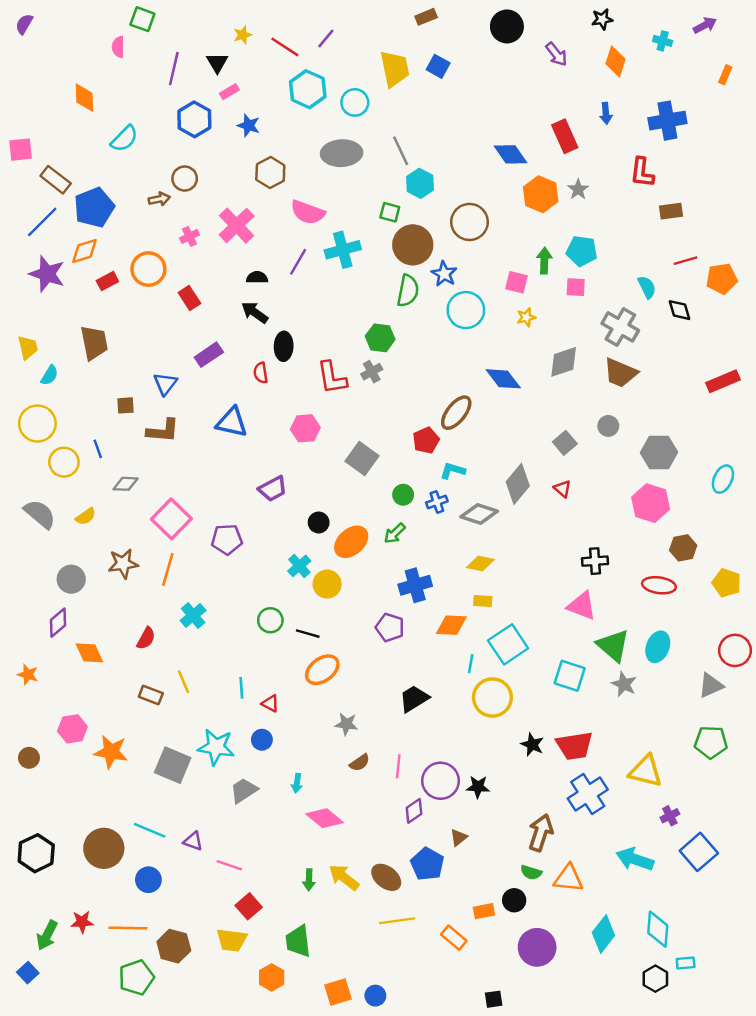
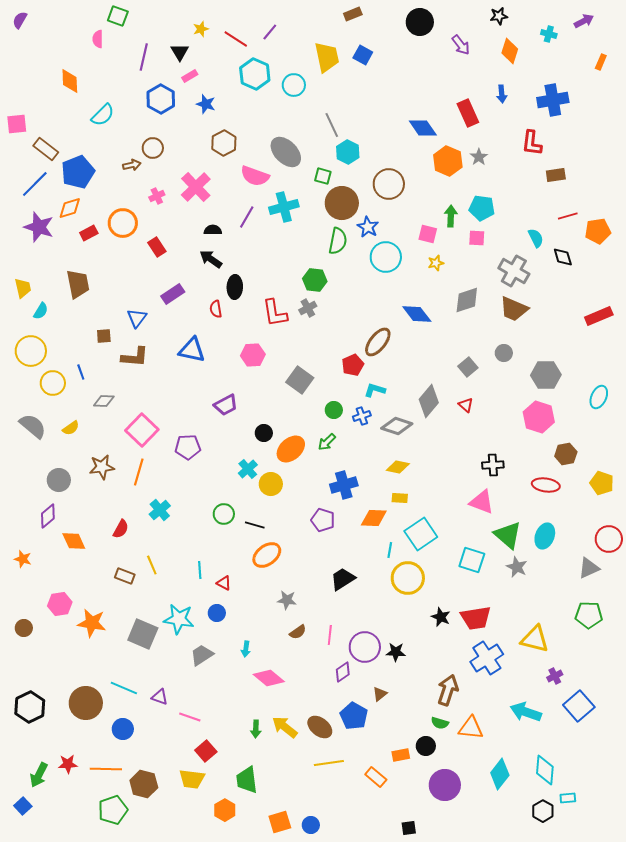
gray ellipse: (342, 153) -> (286, 152), moved, turned 48

